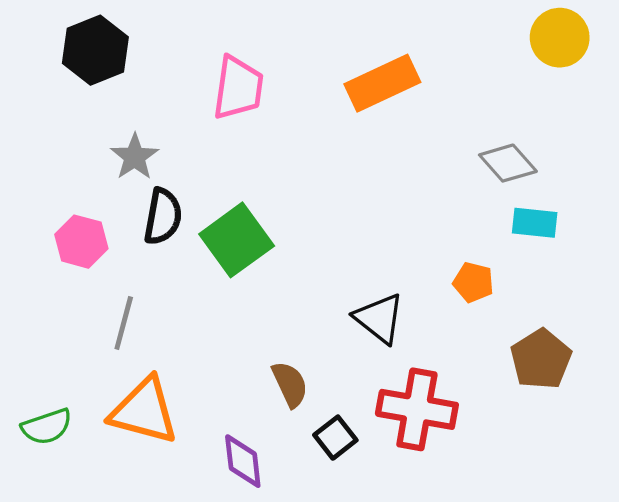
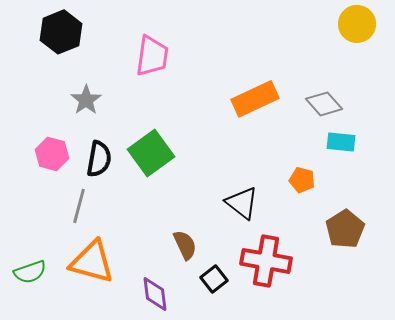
orange rectangle: (382, 83) -> (255, 99), moved
black semicircle: (163, 216) -> (99, 159), moved

